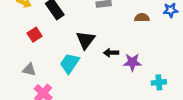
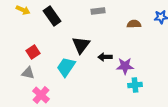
red square: (35, 35) -> (33, 52), moved
cyan cross: (159, 82) -> (135, 85), moved

